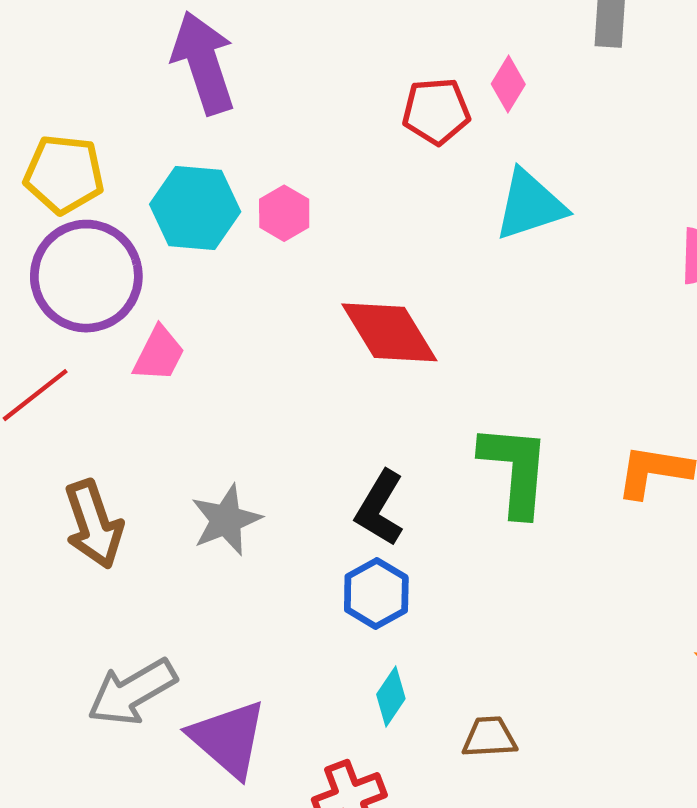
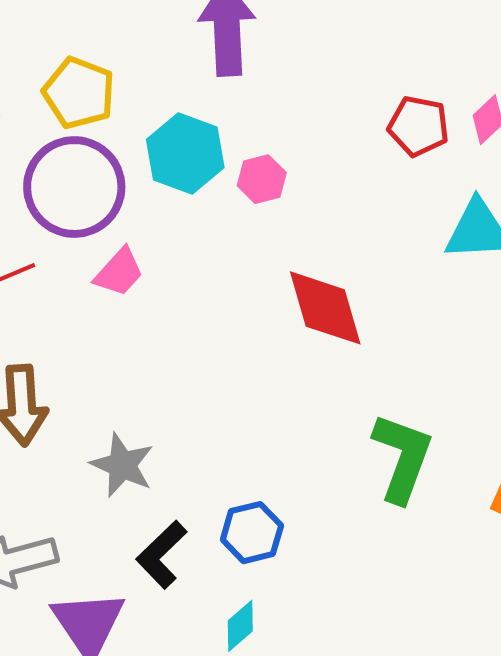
black L-shape: (380, 508) -> (161, 555), moved
gray star: (226, 520) -> (122, 465), moved, turned 30

